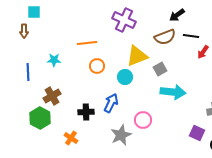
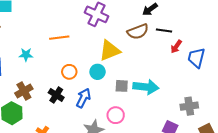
orange circle: (97, 66) -> (69, 72), moved
gray square: (160, 69) -> (122, 86), moved, turned 32
black cross: (86, 112) -> (56, 95), moved, turned 35

